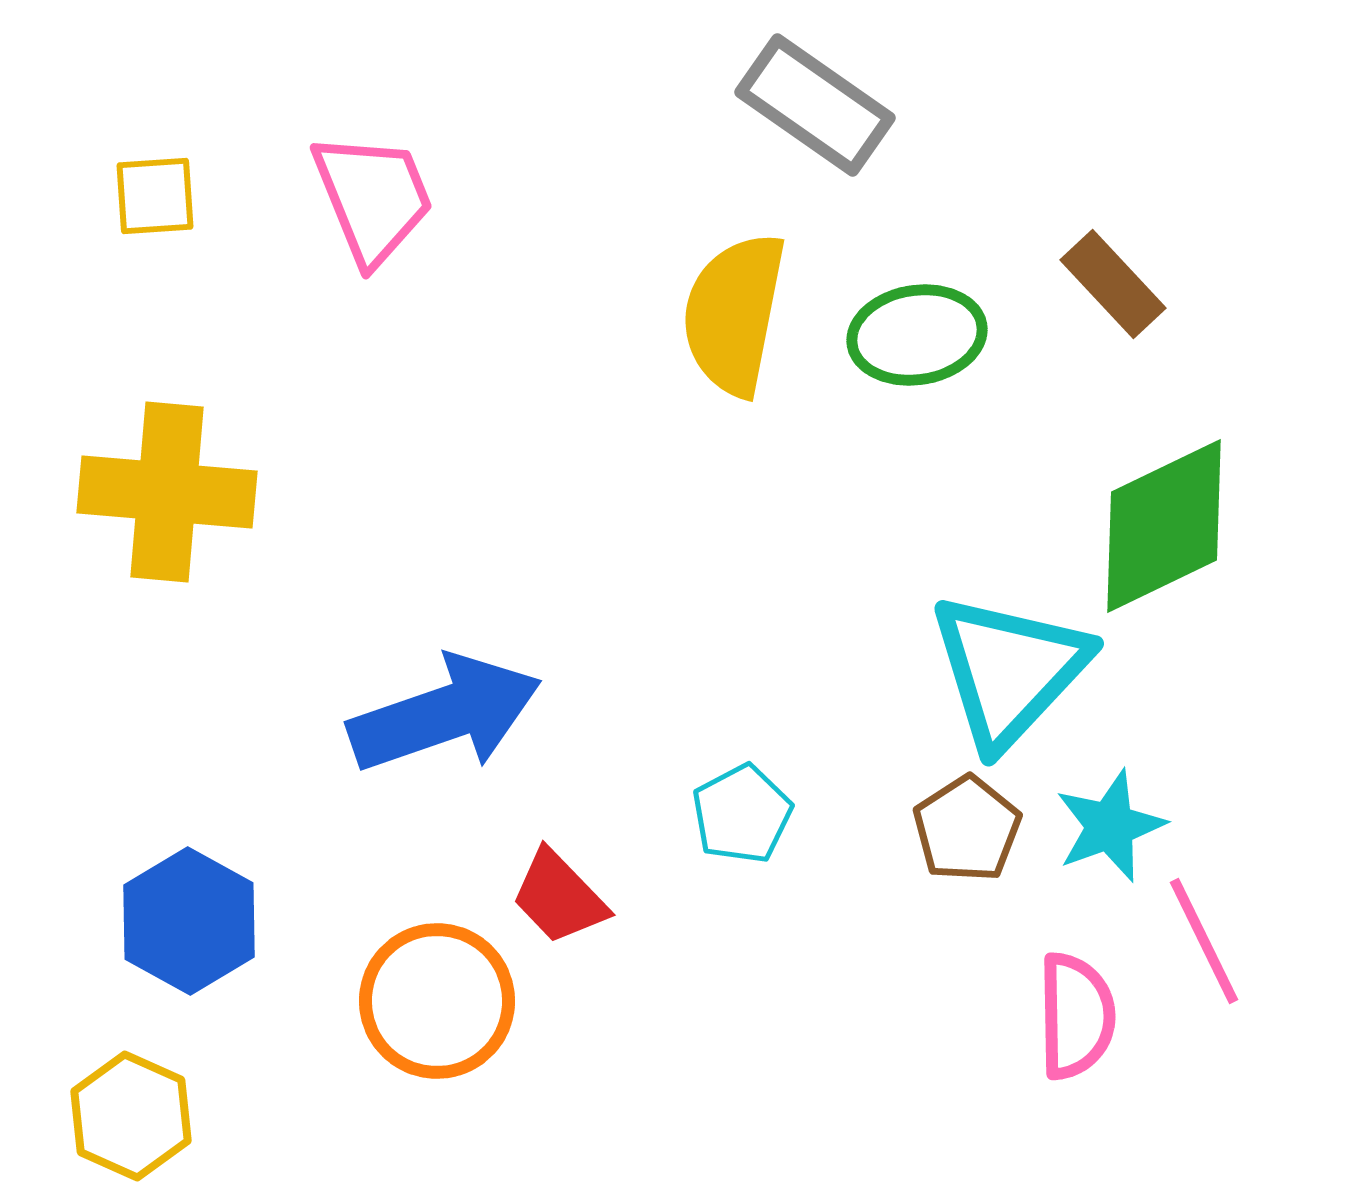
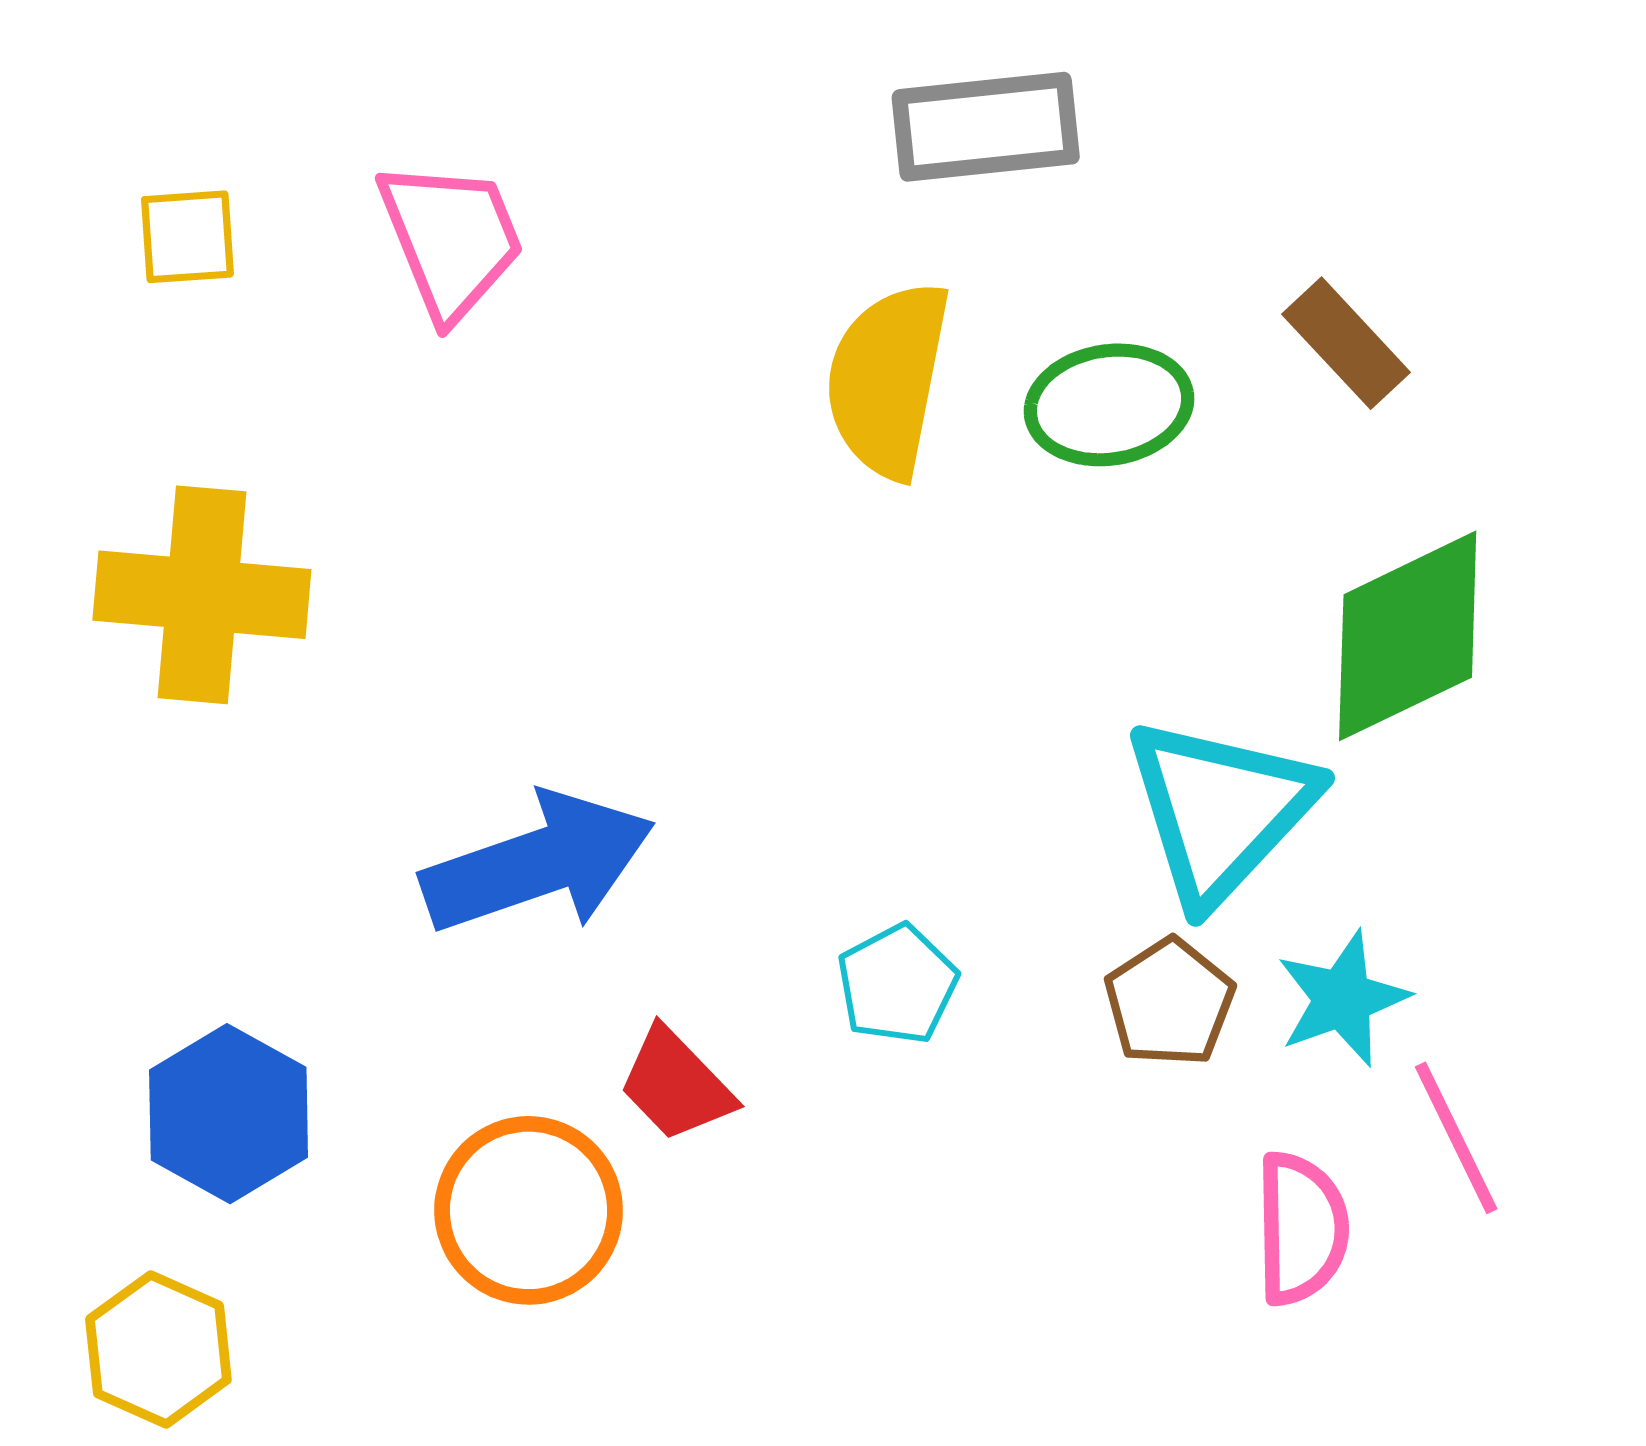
gray rectangle: (815, 105) -> (986, 127), turned -41

